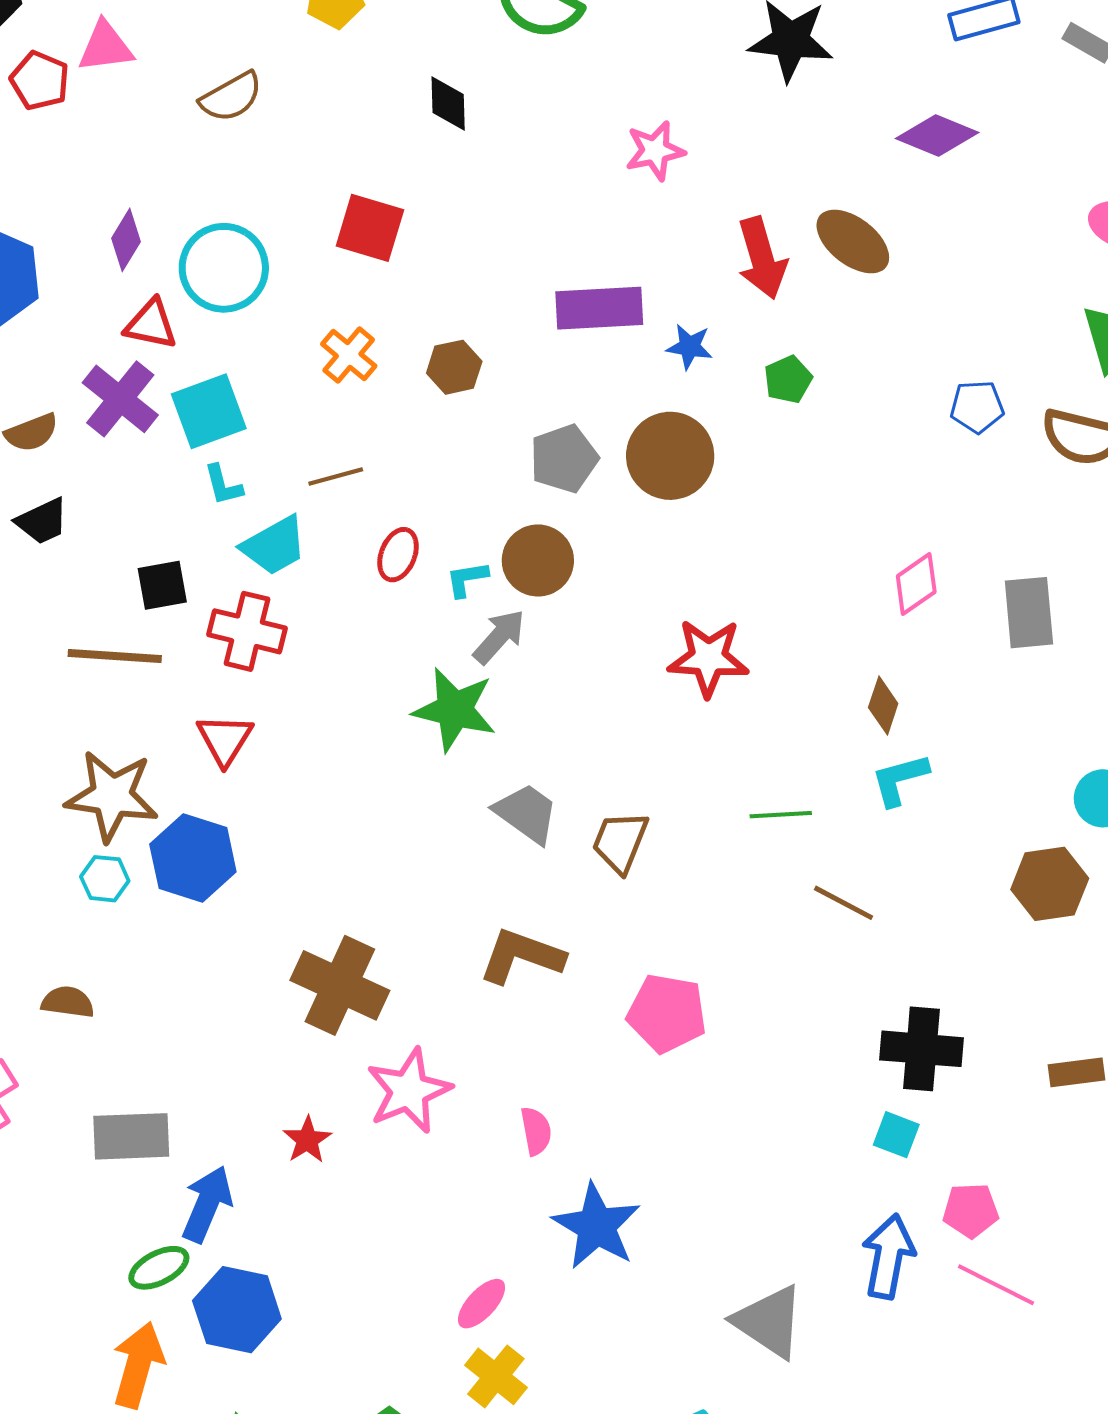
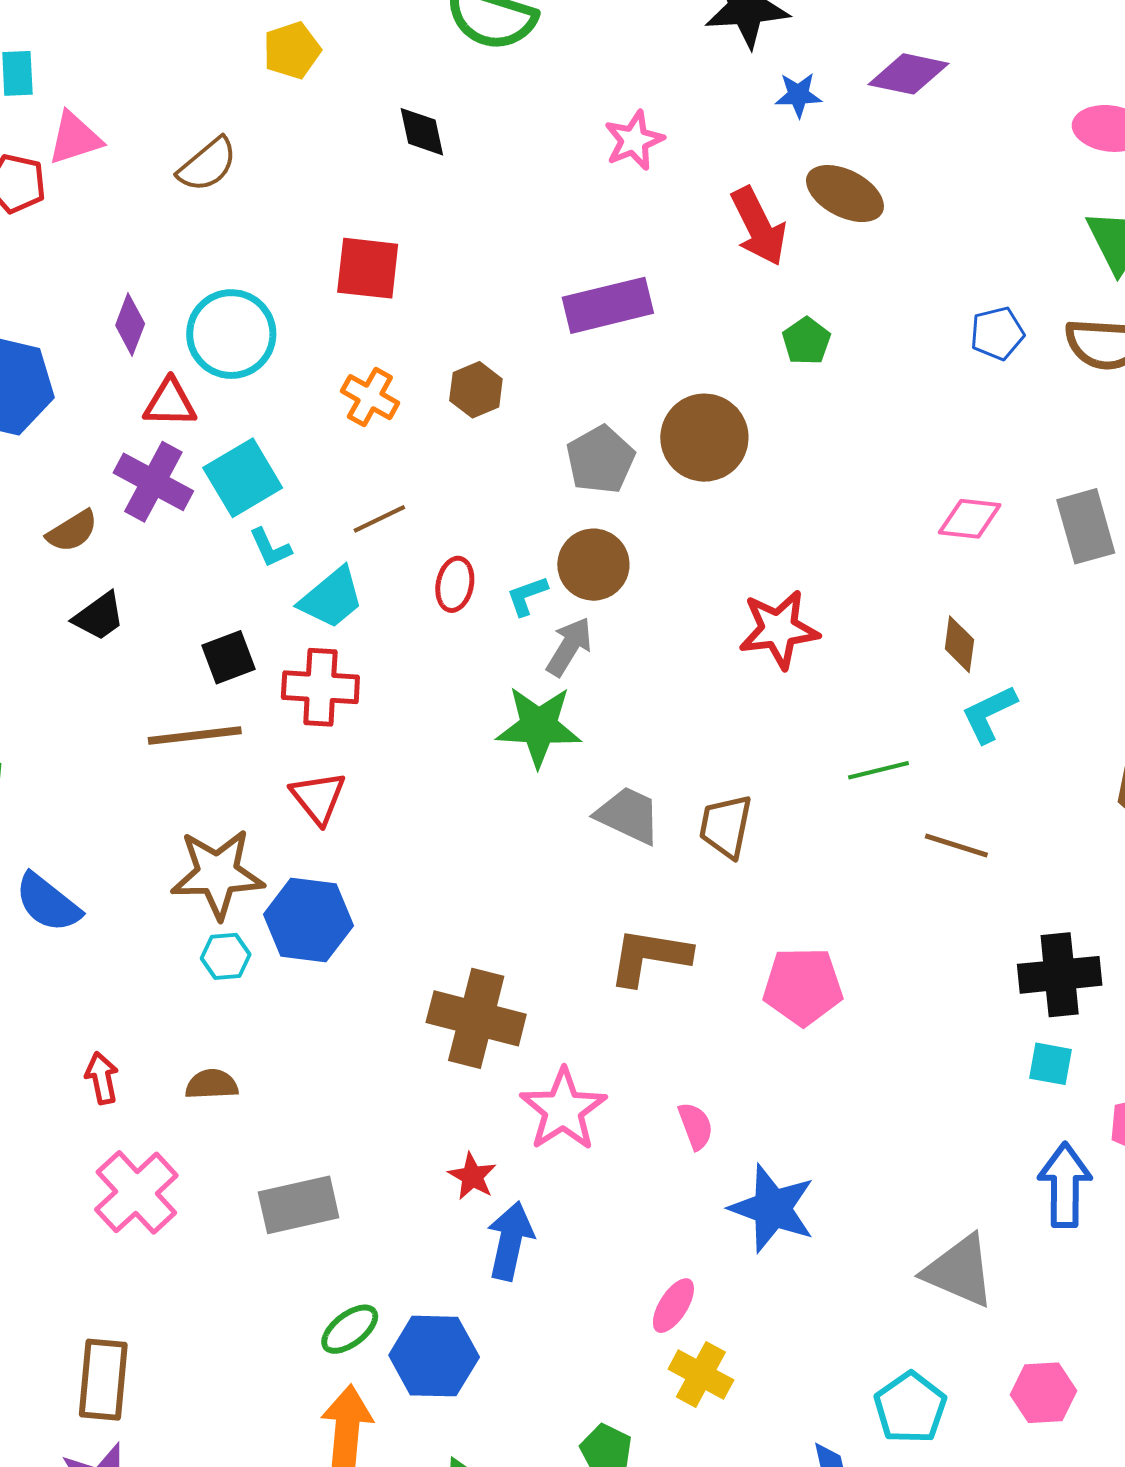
blue star: (690, 347) -> (798, 95), moved
pink diamond: (916, 584) -> (970, 519), turned 52
blue arrow: (207, 1204) -> (510, 1241), moved

